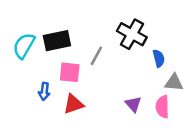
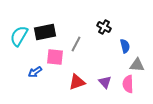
black cross: (132, 34) -> (104, 27), size x0.6
blue arrow: (44, 91) -> (35, 72), turned 48
red triangle: (73, 104) -> (77, 82), moved

